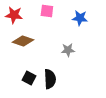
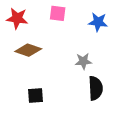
black square: (29, 78) -> (36, 96), turned -32
black semicircle: (50, 79) -> (96, 88), moved

